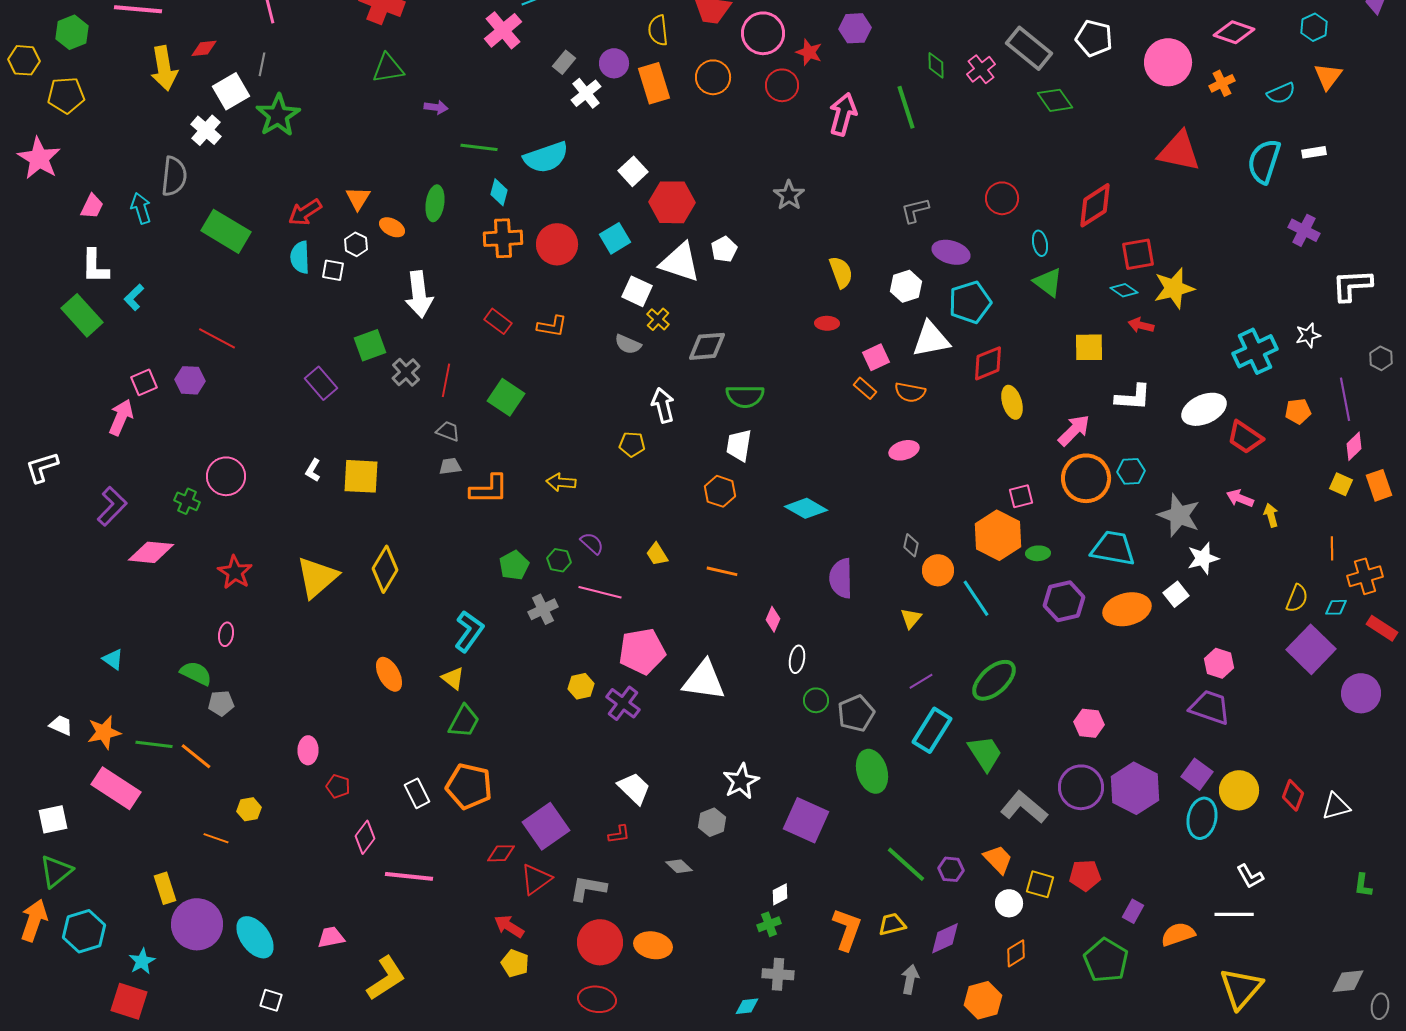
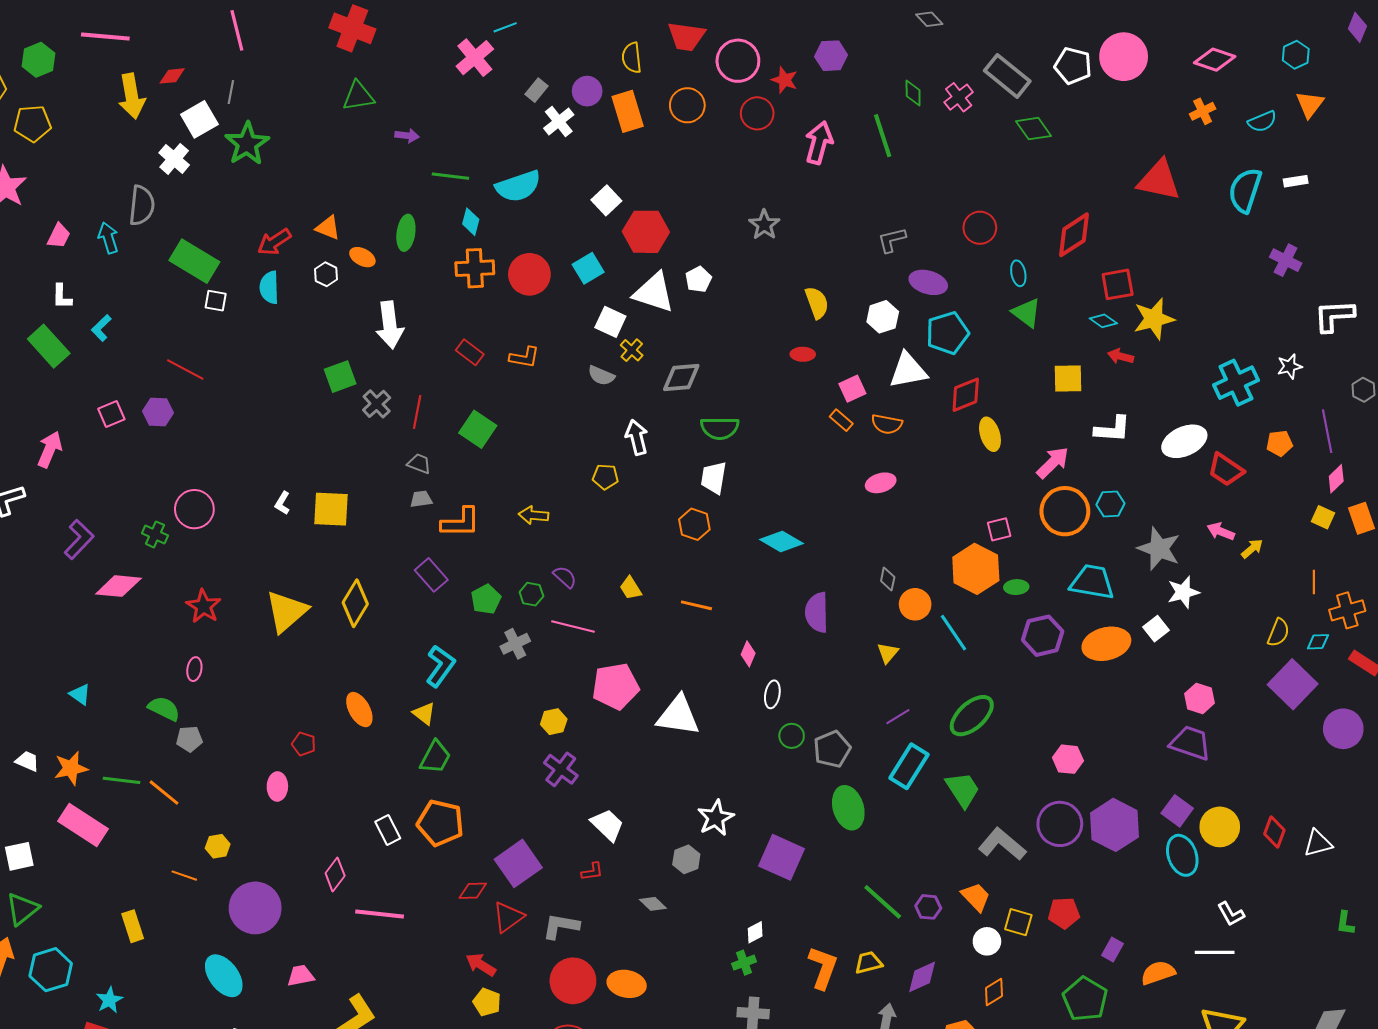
pink circle: (1168, 62) -> (1124, 57), moved
orange triangle: (358, 198) -> (328, 228), turned -40
white L-shape: (95, 266) -> (62, 297), size x0.7
white square: (333, 270) -> (216, 301), moved
purple rectangle: (321, 383) -> (431, 575), moved
pink arrow: (121, 417) -> (50, 449), moved
yellow arrow: (1271, 515) -> (1252, 549), turned 65
purple cross: (623, 703) -> (561, 769), moved
red pentagon: (338, 786) -> (304, 744), moved
cyan ellipse: (1202, 818) -> (1182, 855), turned -30
purple circle: (197, 924) -> (255, 908), moved

